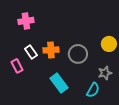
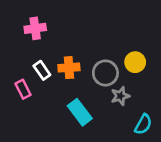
yellow circle: (109, 44) -> (135, 62), moved
gray star: (105, 73) -> (120, 96), moved
cyan semicircle: (93, 90) -> (143, 124), moved

